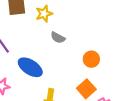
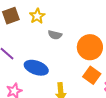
orange circle: (91, 59) -> (90, 47), size x1.6

